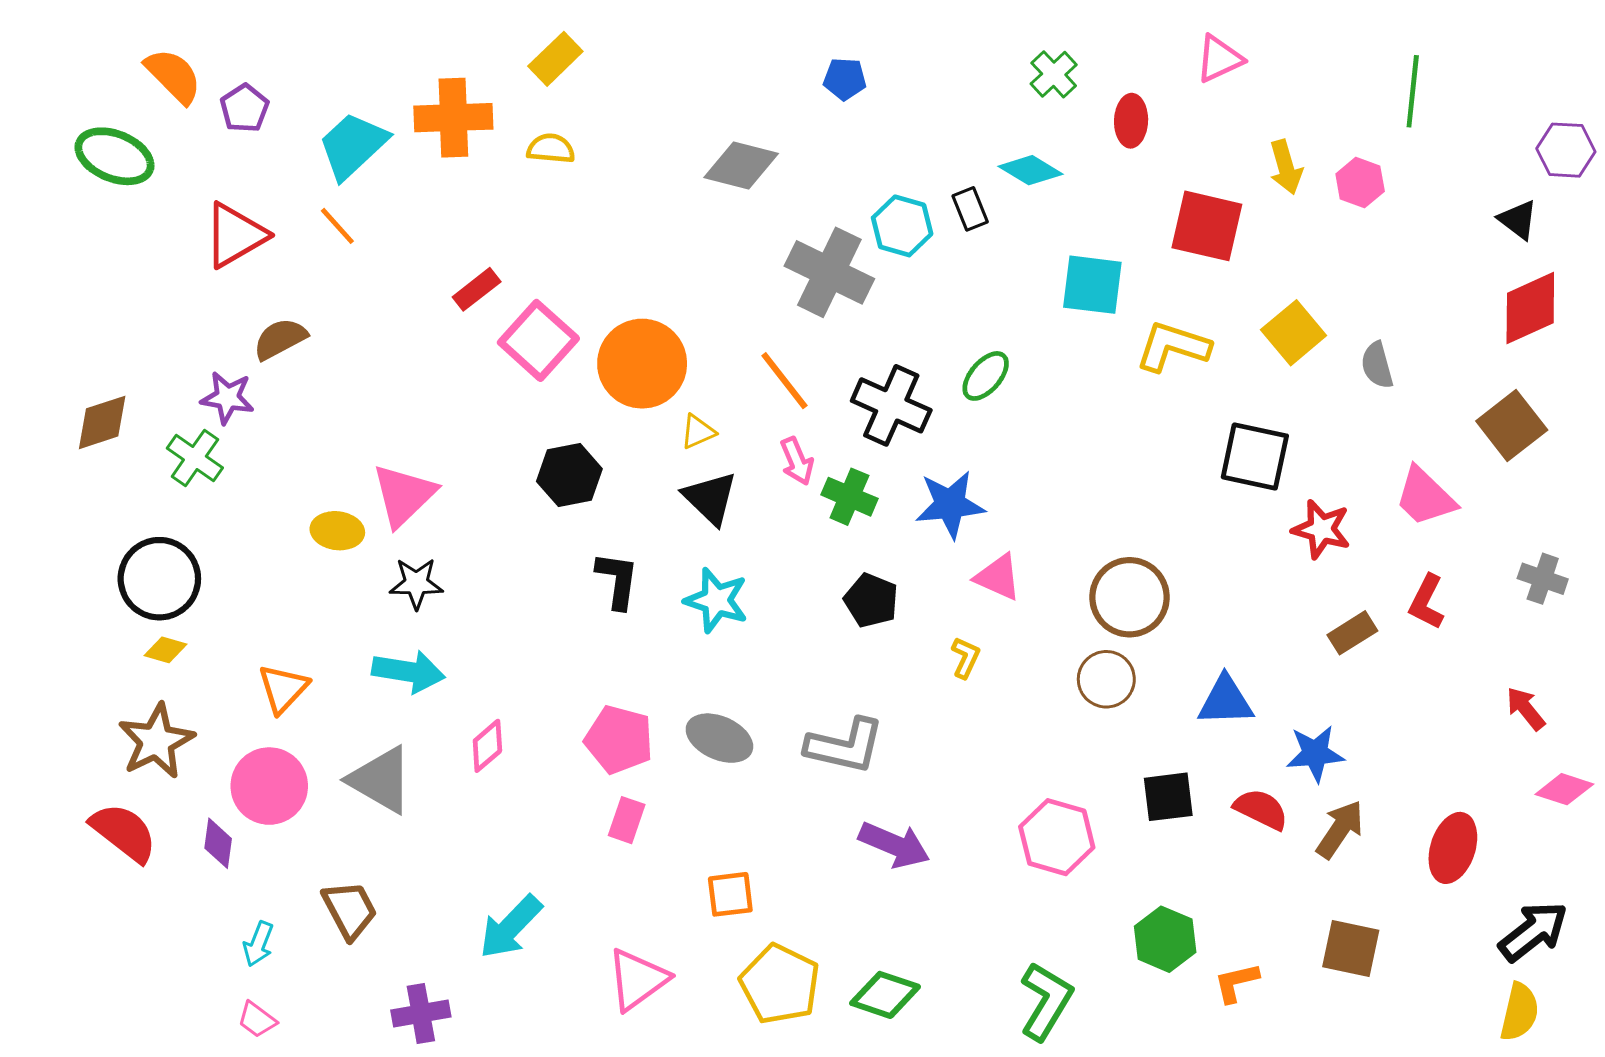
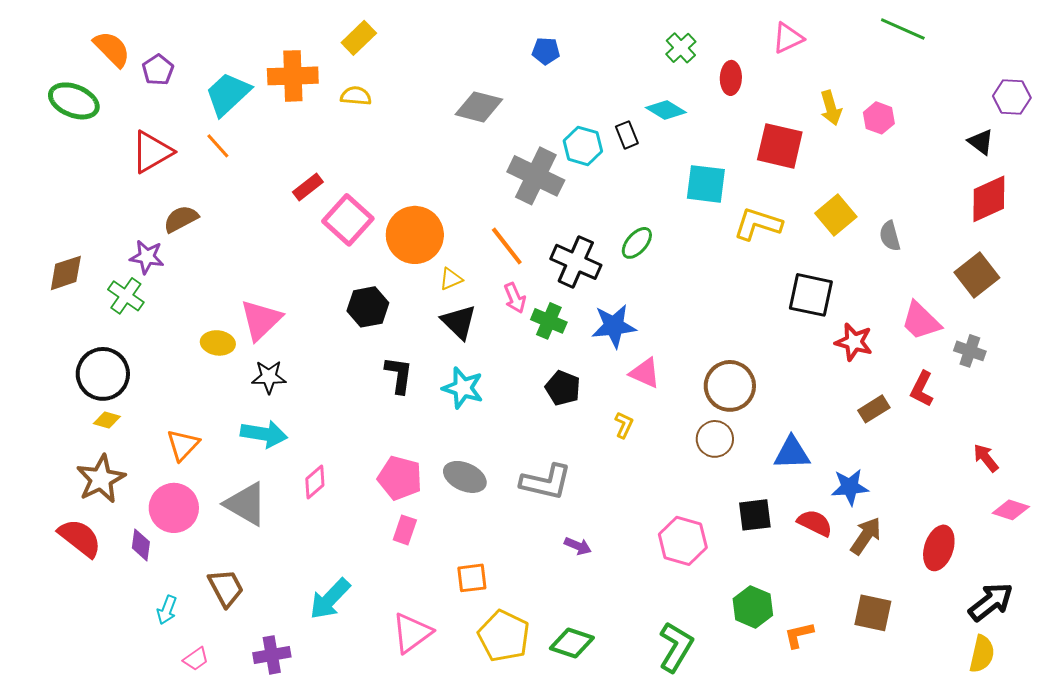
green line: (1413, 91) -> (903, 29), moved, turned -72
gray cross: (1543, 579) -> (970, 351), moved
purple arrow: (894, 845) -> (578, 546), size x0.6
pink trapezoid: (257, 1020) -> (196, 659), moved, turned -72

